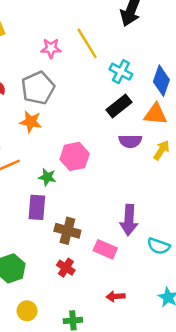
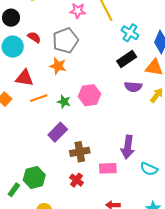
green star: (47, 177) -> (64, 102), moved
purple rectangle: (37, 207) -> (58, 132), turned 36
brown cross: (67, 231) -> (80, 152), turned -30
pink rectangle: (105, 249) -> (108, 168), turned -30

